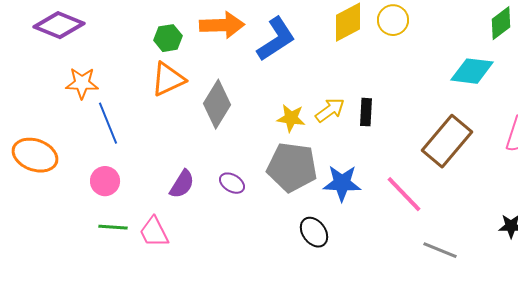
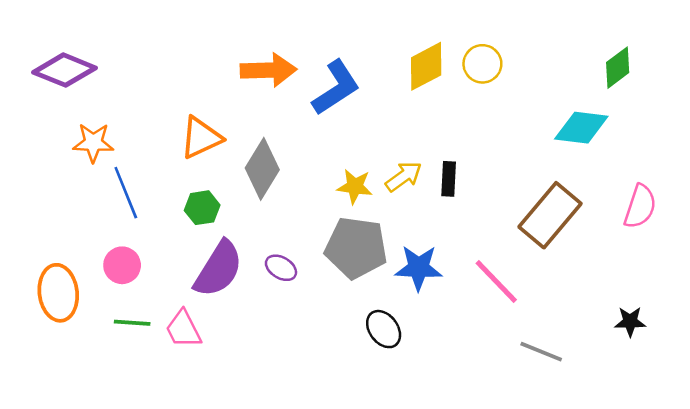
green hexagon: (168, 38) -> (202, 208), moved
orange ellipse: (35, 155) -> (58, 293), moved, turned 63
purple semicircle: (182, 184) -> (218, 269), size x1.6

